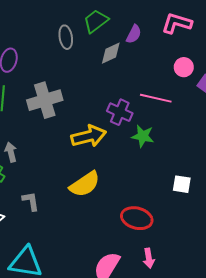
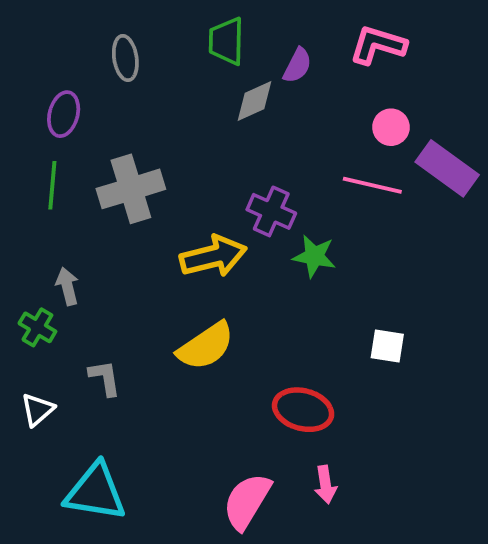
green trapezoid: (96, 21) -> (226, 41), turned -52
gray ellipse: (66, 37) -> (125, 58), moved
pink line: (156, 98) -> (372, 185), moved

